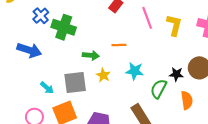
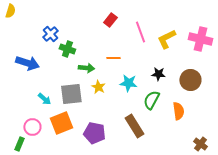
blue cross: (41, 16) -> (50, 34), moved
yellow L-shape: (174, 25) -> (166, 39), turned -130
green cross: (64, 27) -> (67, 49), moved, size x0.7
black star: (176, 74) -> (158, 74), moved

